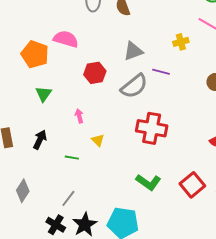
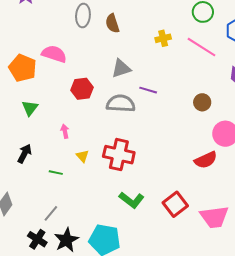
yellow cross: (181, 42) -> (163, 38), moved
gray semicircle: (134, 86) -> (121, 104), turned -140
red cross: (152, 128) -> (119, 155), moved

